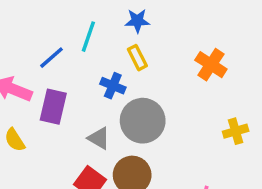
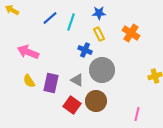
blue line: (52, 58) -> (50, 18), moved
orange cross: (211, 65) -> (131, 33), moved
purple rectangle: (53, 107) -> (51, 83), moved

